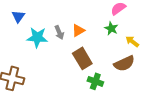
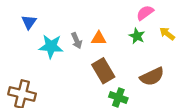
orange triangle: (78, 30) -> (99, 38), turned 32
yellow arrow: (132, 41) -> (167, 34), moved

